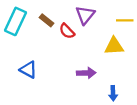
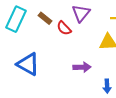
blue triangle: (28, 70) -> (28, 64), size x1.4

